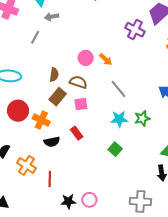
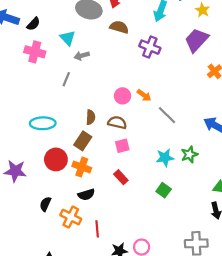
purple cross: (135, 30) -> (150, 47), moved
gray line: (118, 89) -> (167, 115), moved
brown rectangle: (58, 97) -> (83, 141), moved
black semicircle: (52, 142) -> (86, 195), moved

